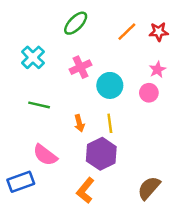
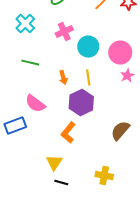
pink star: (157, 70) -> (127, 76), moved
pink circle: (149, 93) -> (120, 53), size x1.5

